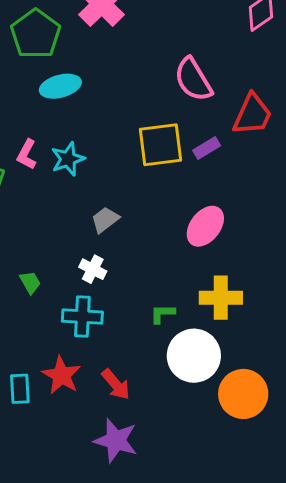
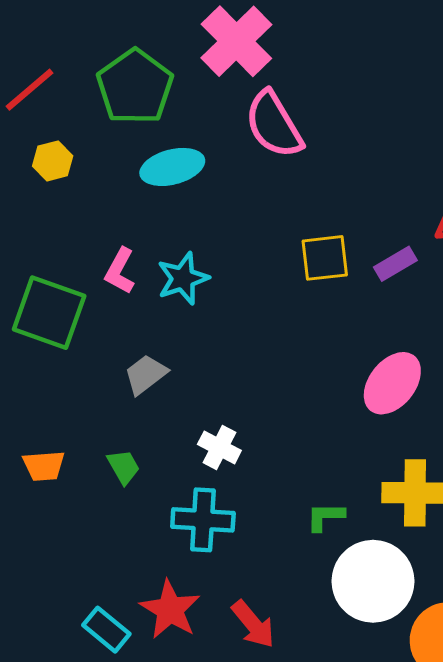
pink semicircle: (193, 80) -> (274, 125), moved
yellow square: (160, 145) -> (325, 258), size x0.7
gray trapezoid: (105, 220) -> (146, 374), moved
cyan rectangle: (20, 389) -> (106, 630), turned -48

